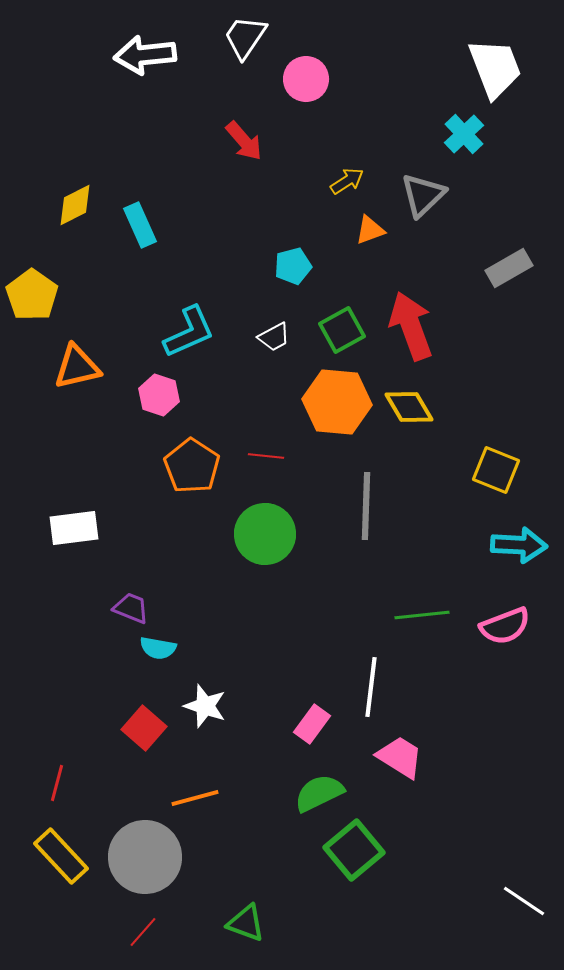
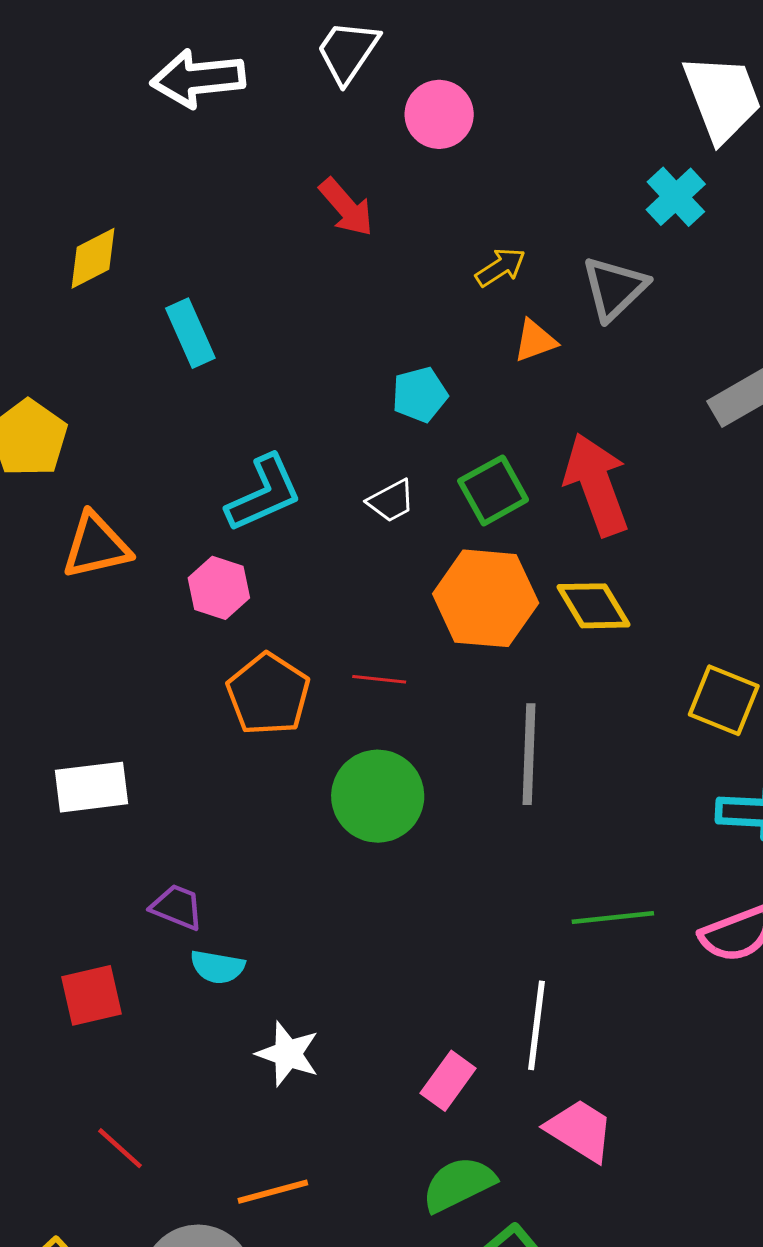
yellow diamond: (75, 205) -> (93, 258), moved
red square: (144, 728) -> (92, 995), moved, turned 36
red line: (57, 783) -> (120, 1148), moved, turned -63

